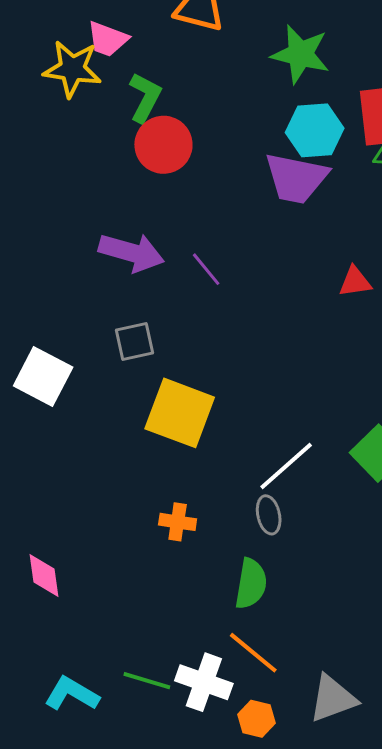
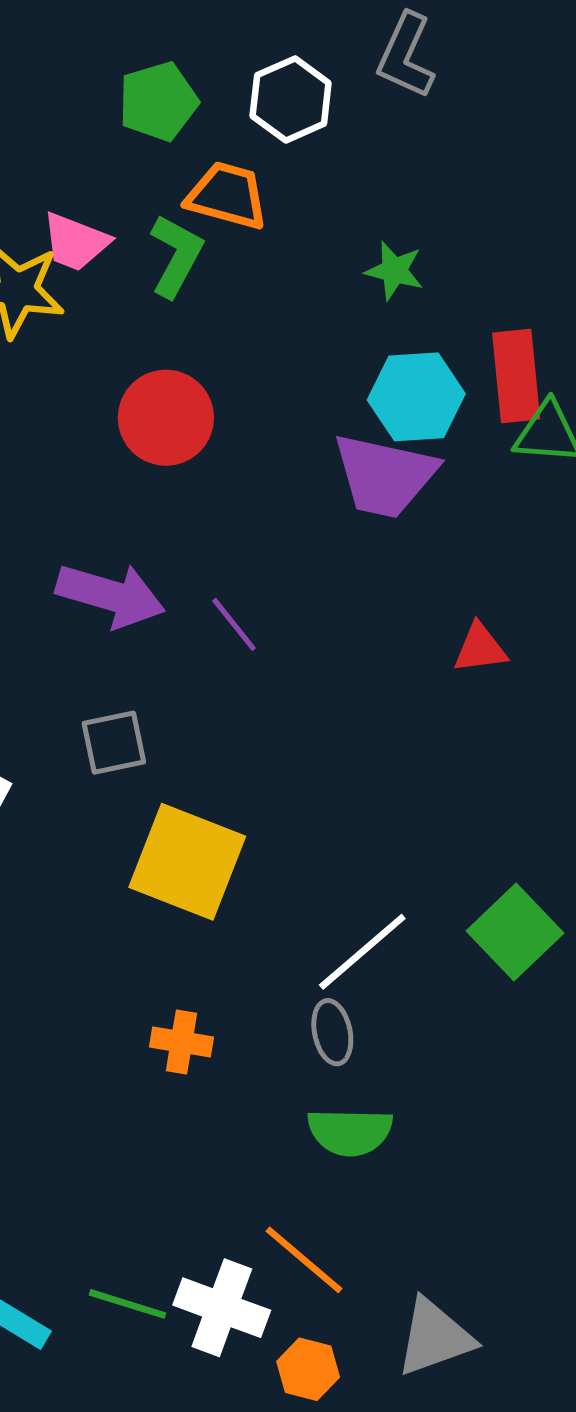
green star: (300, 54) -> (394, 271), size x0.6
green L-shape: (145, 98) -> (176, 256), moved
green semicircle: (251, 584) -> (350, 1132), moved, turned 81

